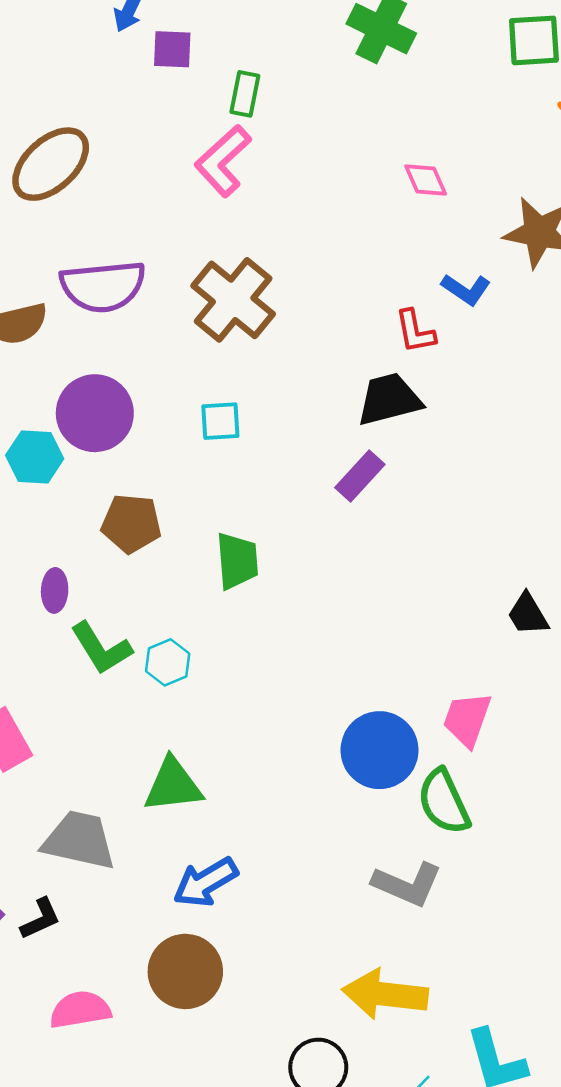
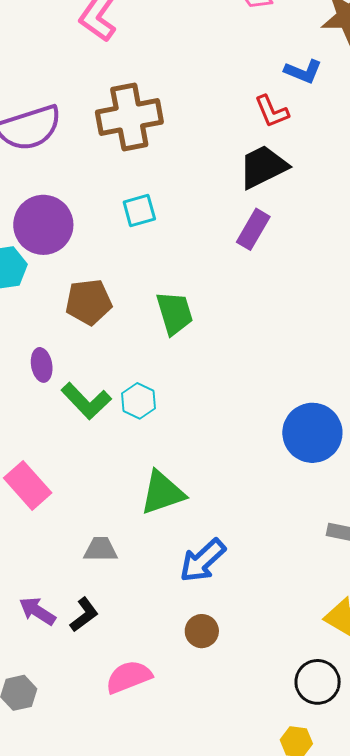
brown cross: (233, 300) -> (129, 117), turned -38
gray trapezoid: (79, 840) -> (101, 549), size x0.6
brown circle: (185, 971) -> (202, 631), size x0.6

